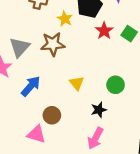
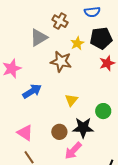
gray triangle: (20, 47) -> (39, 38), moved
black star: (99, 110) -> (83, 128), size x1.5
brown circle: (52, 115) -> (59, 132), moved

